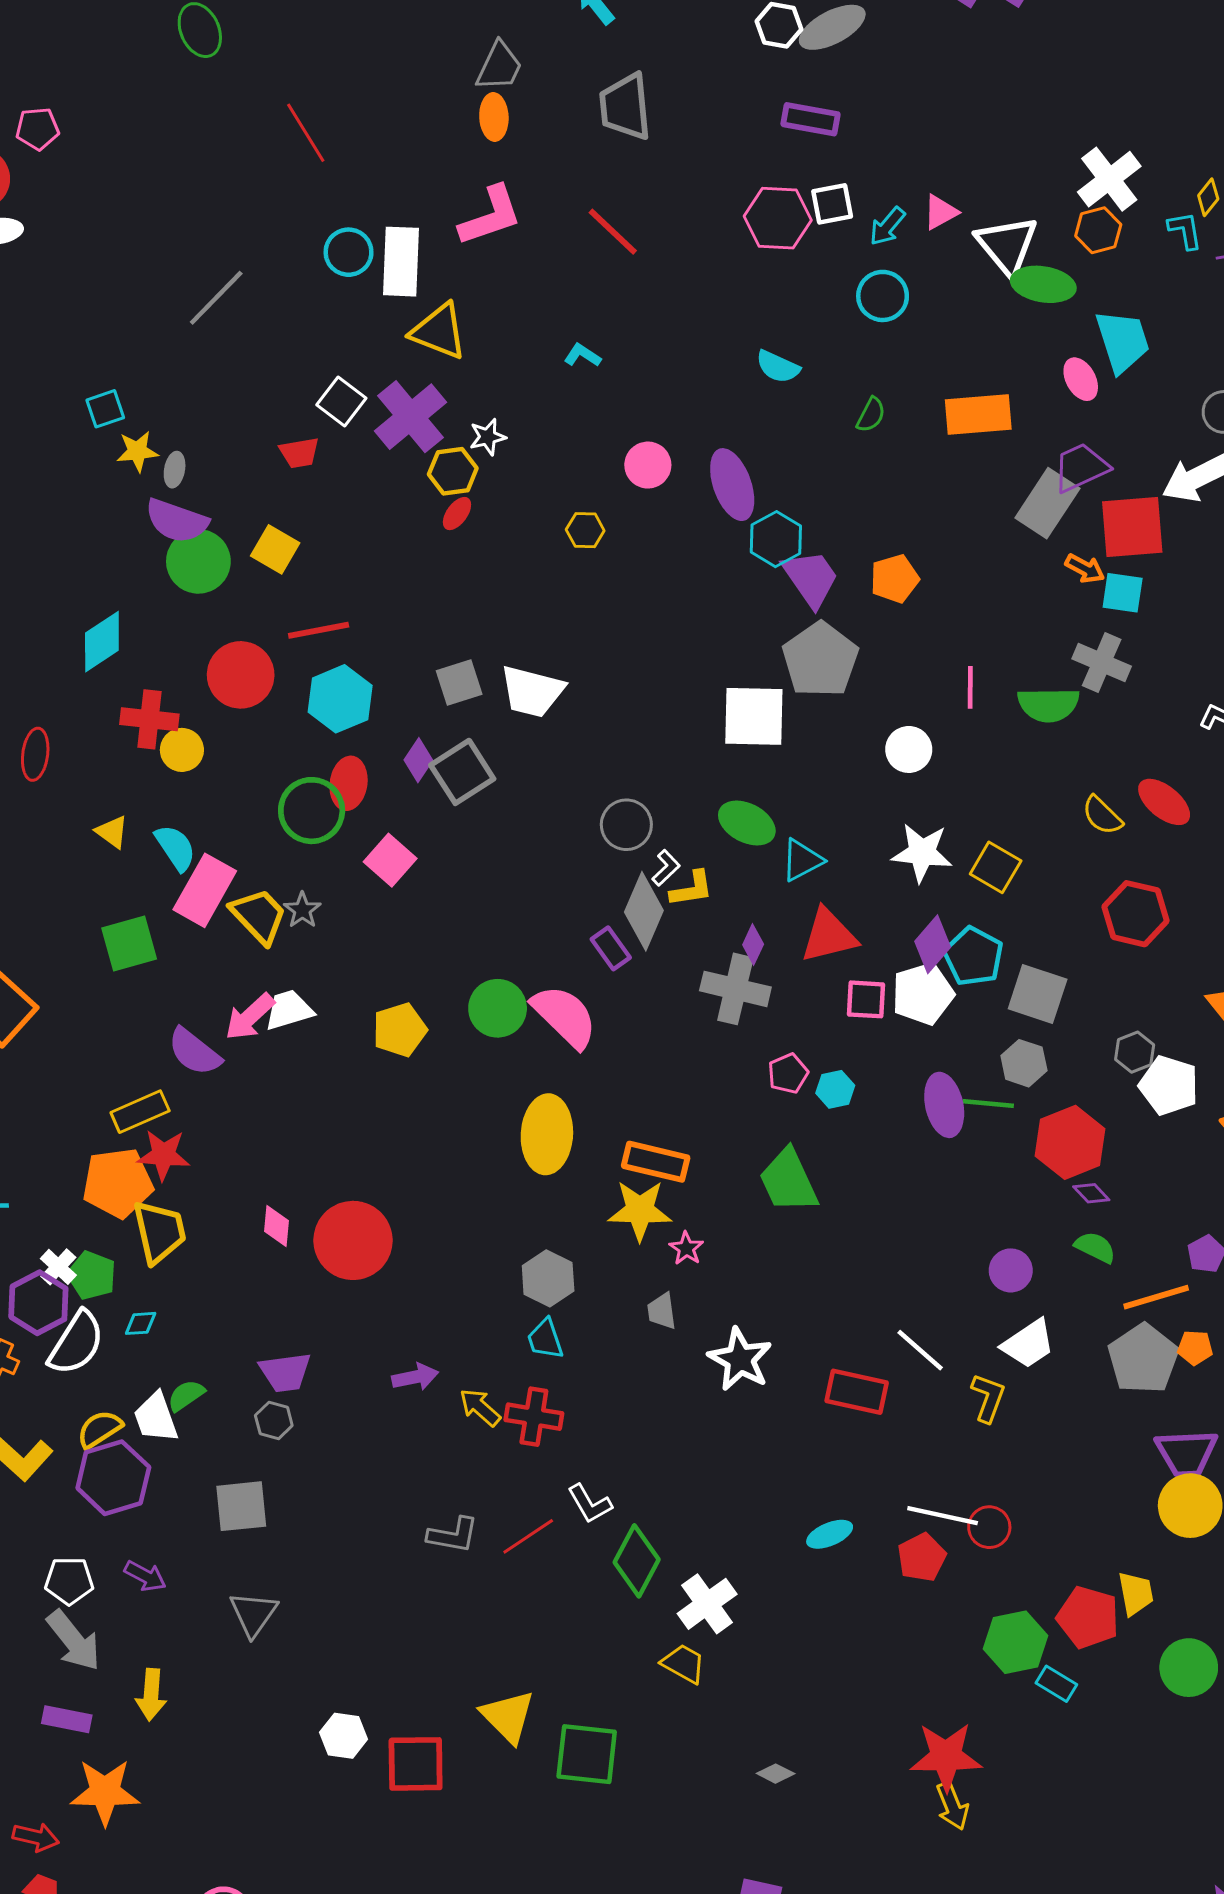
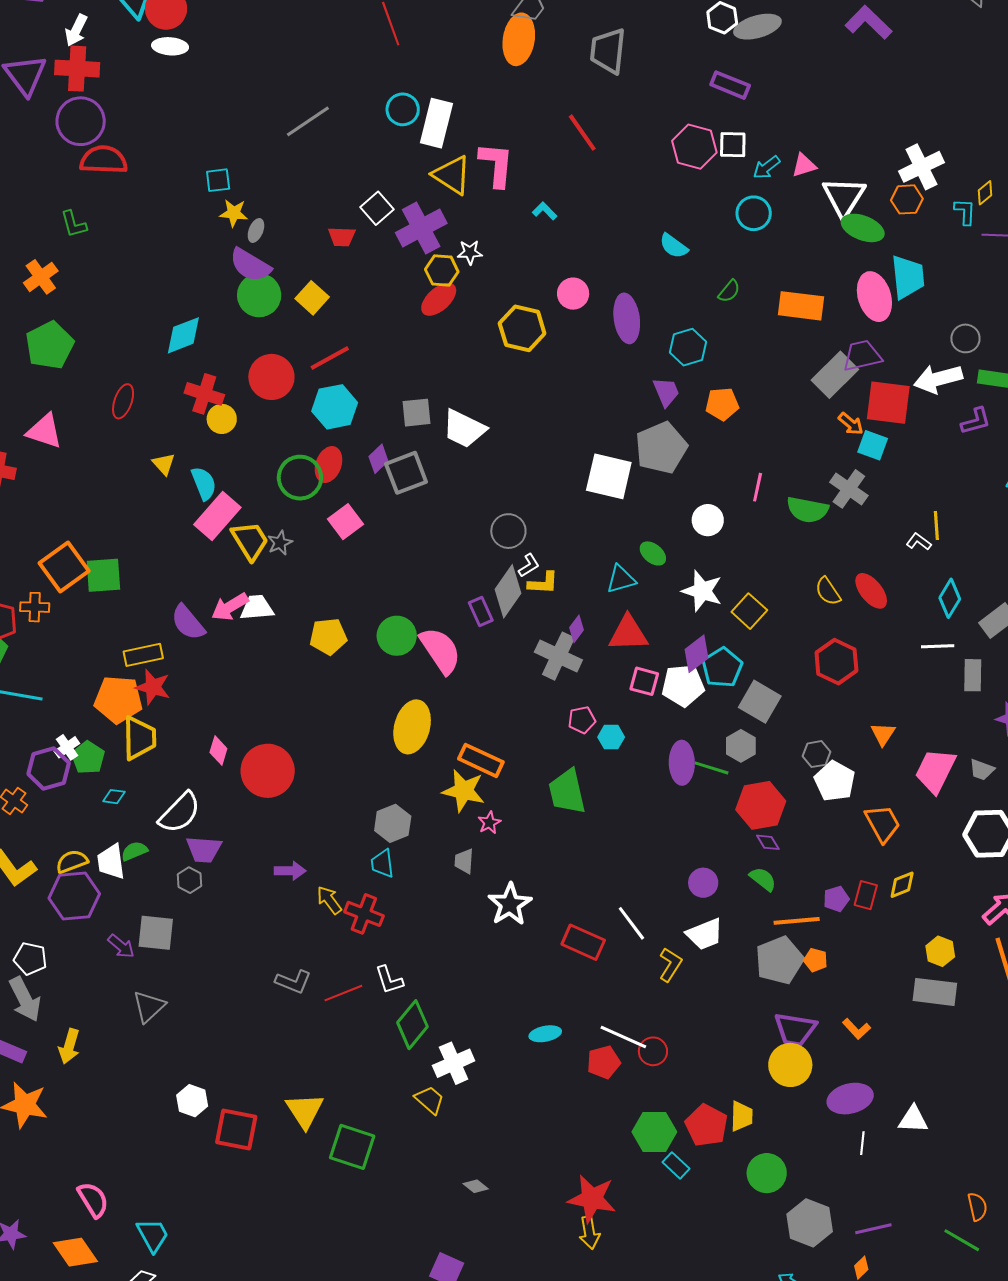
orange ellipse: (494, 117) -> (519, 39), size x1.6
pink L-shape: (491, 216) -> (496, 165), moved, turned -78
pink ellipse: (1081, 379) -> (874, 297), size x1.6
red ellipse: (457, 514) -> (439, 299), size x1.6
yellow hexagon: (585, 530) -> (522, 328), size x1.8
cyan hexagon: (776, 539) -> (688, 347), moved
purple trapezoid: (811, 578) -> (666, 392), size x0.7
red line: (319, 630) -> (330, 358), turned -30
green ellipse: (747, 823) -> (653, 553), moved, size x0.7
green square: (129, 944) -> (103, 575), moved
white semicircle: (76, 1343) -> (180, 813), moved
purple arrow: (145, 1576) -> (121, 946), moved

